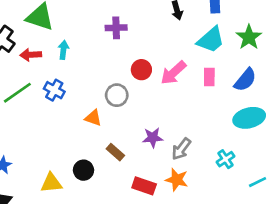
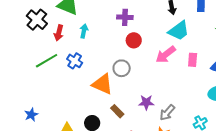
cyan trapezoid: (211, 40) -> (179, 31), moved
red arrow: (31, 55) -> (59, 33), turned -77
red circle: (141, 70) -> (134, 40), moved
orange triangle: (93, 118) -> (102, 84), size x1.6

